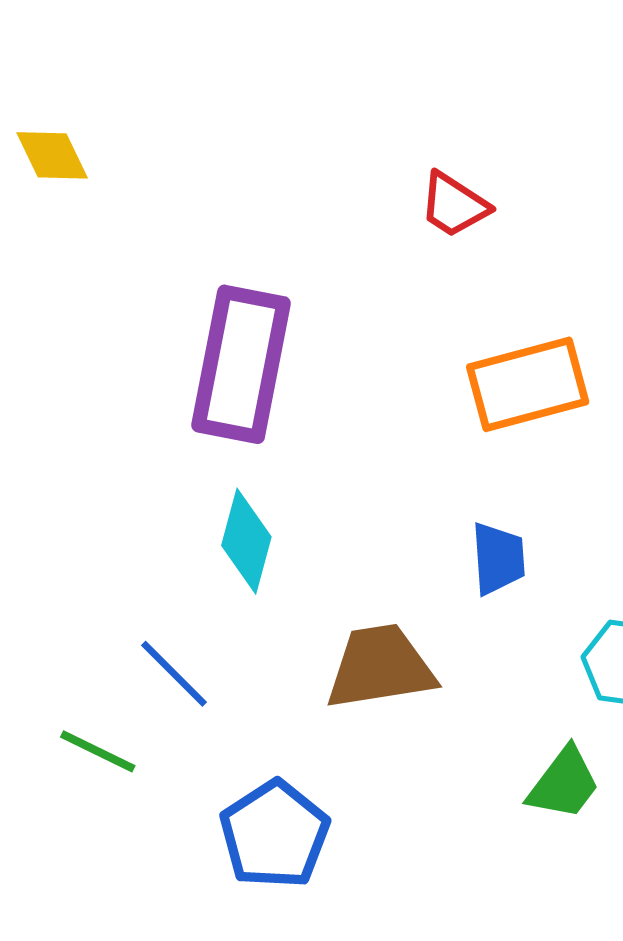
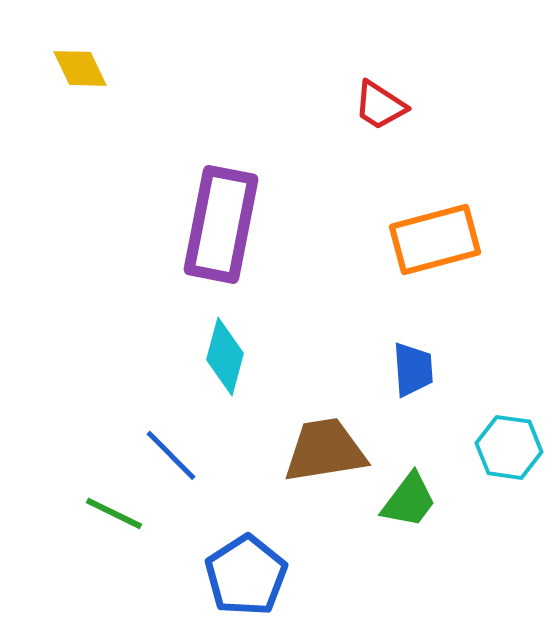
green trapezoid: (564, 784) -> (409, 500), moved

